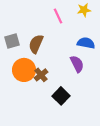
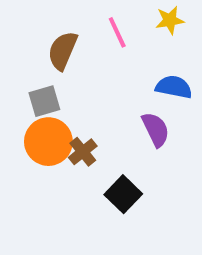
gray square: (12, 41) -> (44, 101), moved
brown semicircle: (36, 44) -> (63, 51), moved

